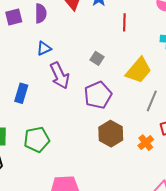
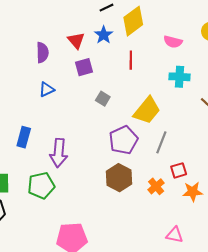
purple square: (14, 17) -> (84, 67), moved
purple arrow: (60, 75) -> (59, 153), moved, turned 32
purple pentagon: (98, 95) -> (123, 140), moved

